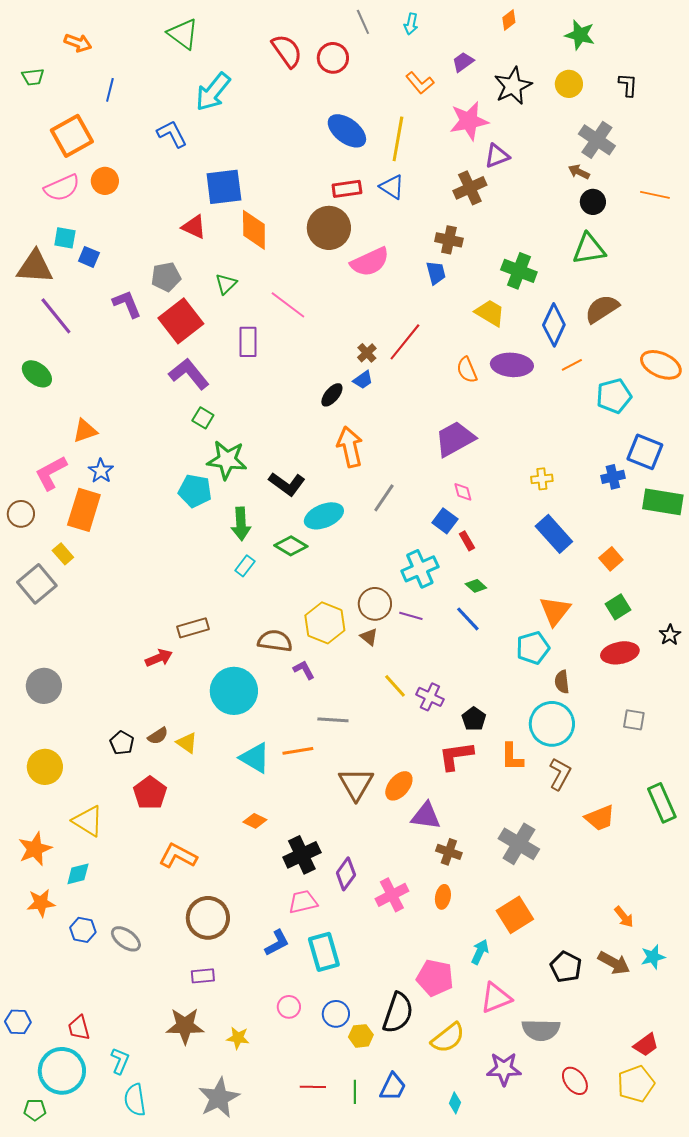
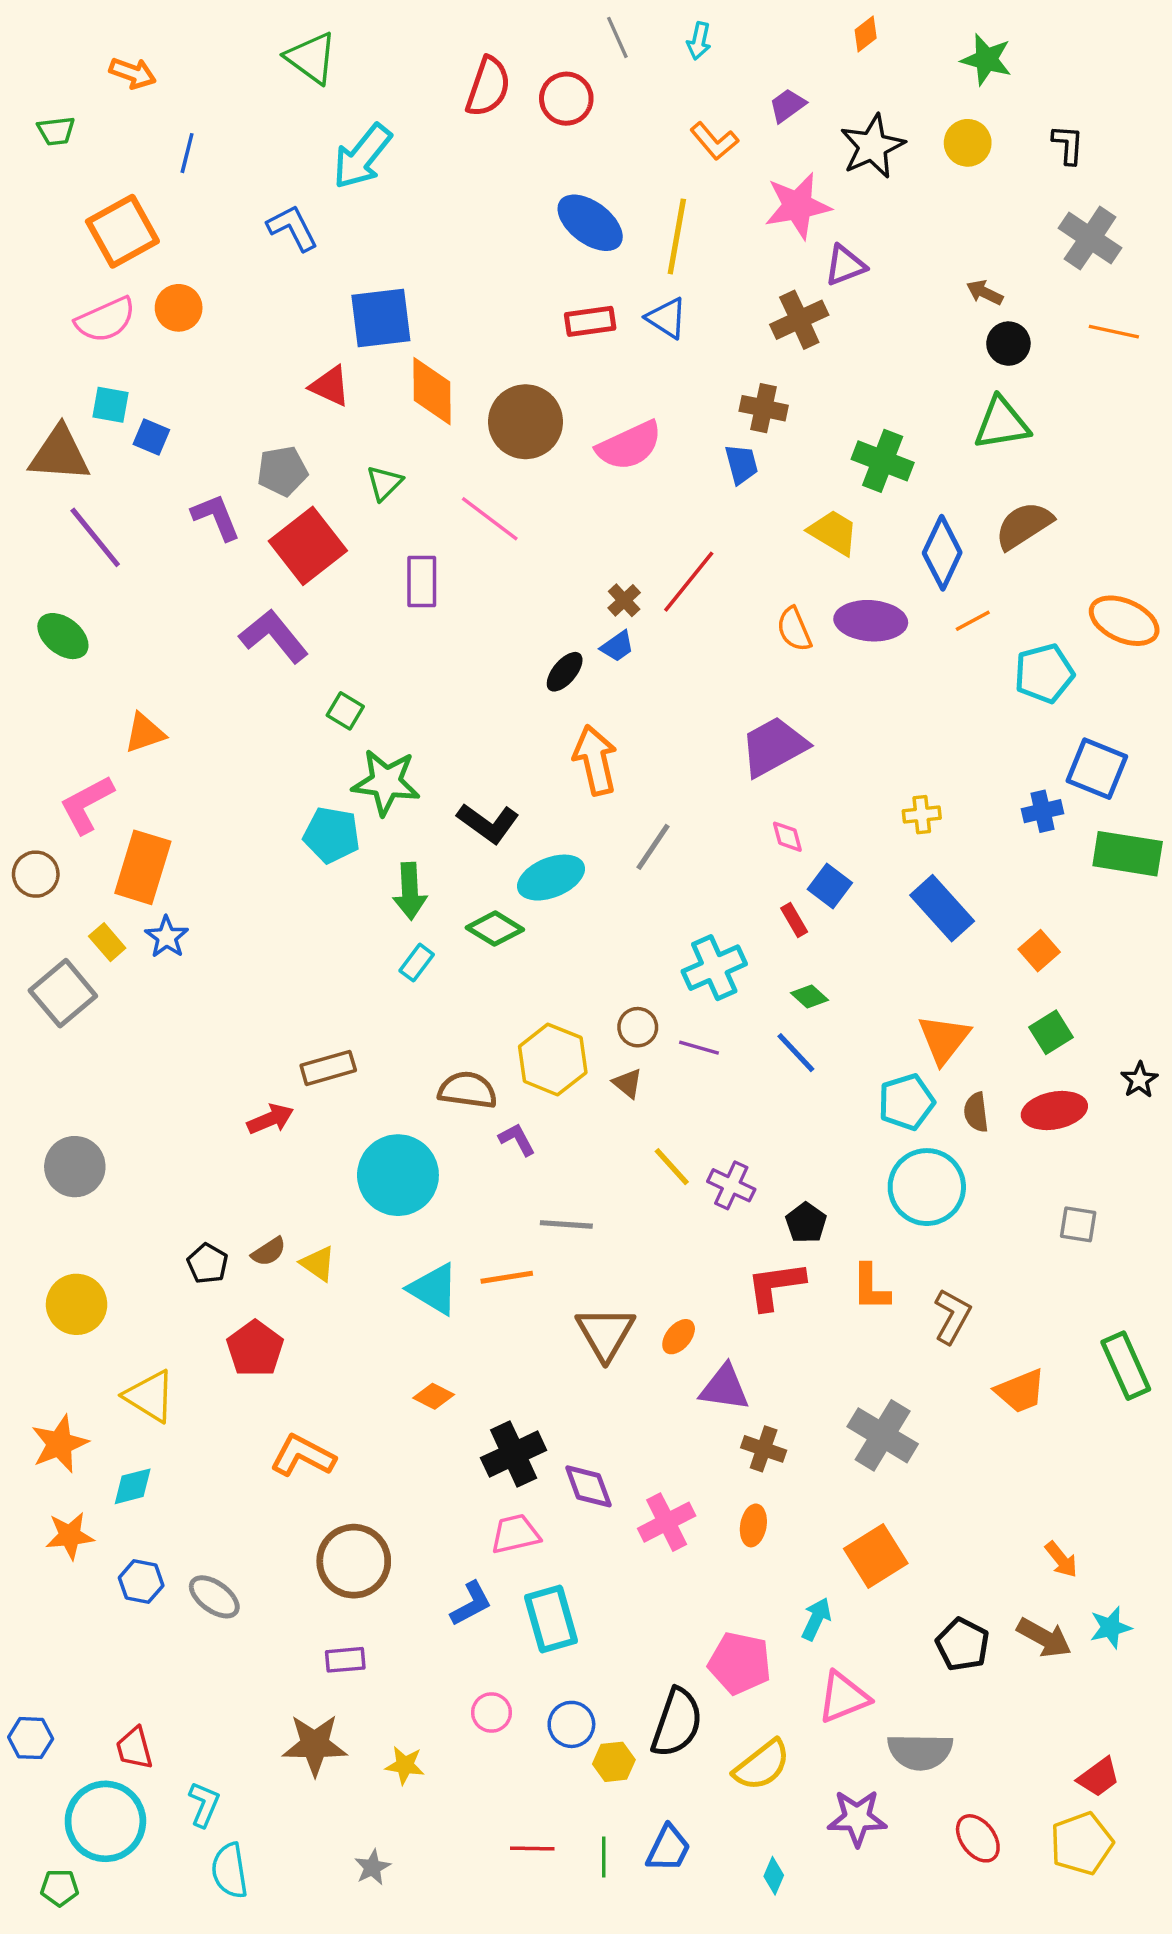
red semicircle: (287, 51) -> (488, 87), turned 54
gray cross: (597, 140) -> (1090, 238), moved
brown circle: (329, 228) -> (525, 422), moved
purple L-shape: (189, 374) -> (274, 636), moved
blue star: (101, 471) -> (167, 937), moved
blue square: (445, 521) -> (830, 886), moved
brown circle: (375, 604) -> (638, 1027), size x0.7
brown semicircle: (562, 682) -> (976, 1112), moved
cyan circle: (552, 724) -> (927, 1187), moved
orange ellipse: (399, 786) -> (679, 1337), size x0.7
purple diamond: (346, 874) -> (588, 1486), turned -56
gray star: (219, 1098) -> (372, 1867), size x0.5

